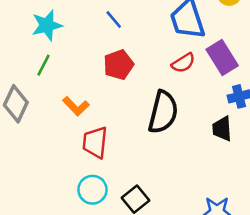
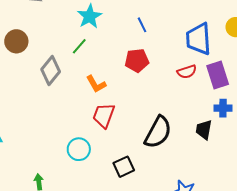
cyan star: (47, 25) -> (90, 16), turned -30
black semicircle: (163, 112) -> (158, 132), moved
cyan circle: (92, 190) -> (79, 149), moved

